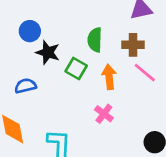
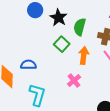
black star: (48, 53) -> (58, 18), moved
blue semicircle: (25, 86) -> (28, 65), moved

